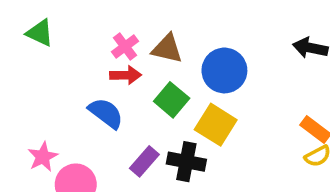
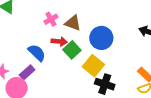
red arrow: (126, 75) -> (59, 41), moved
purple rectangle: (144, 161) -> (27, 72), moved
black cross: (186, 162) -> (105, 84), moved

